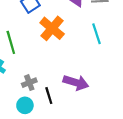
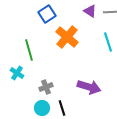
black line: (49, 96) -> (62, 108), moved

